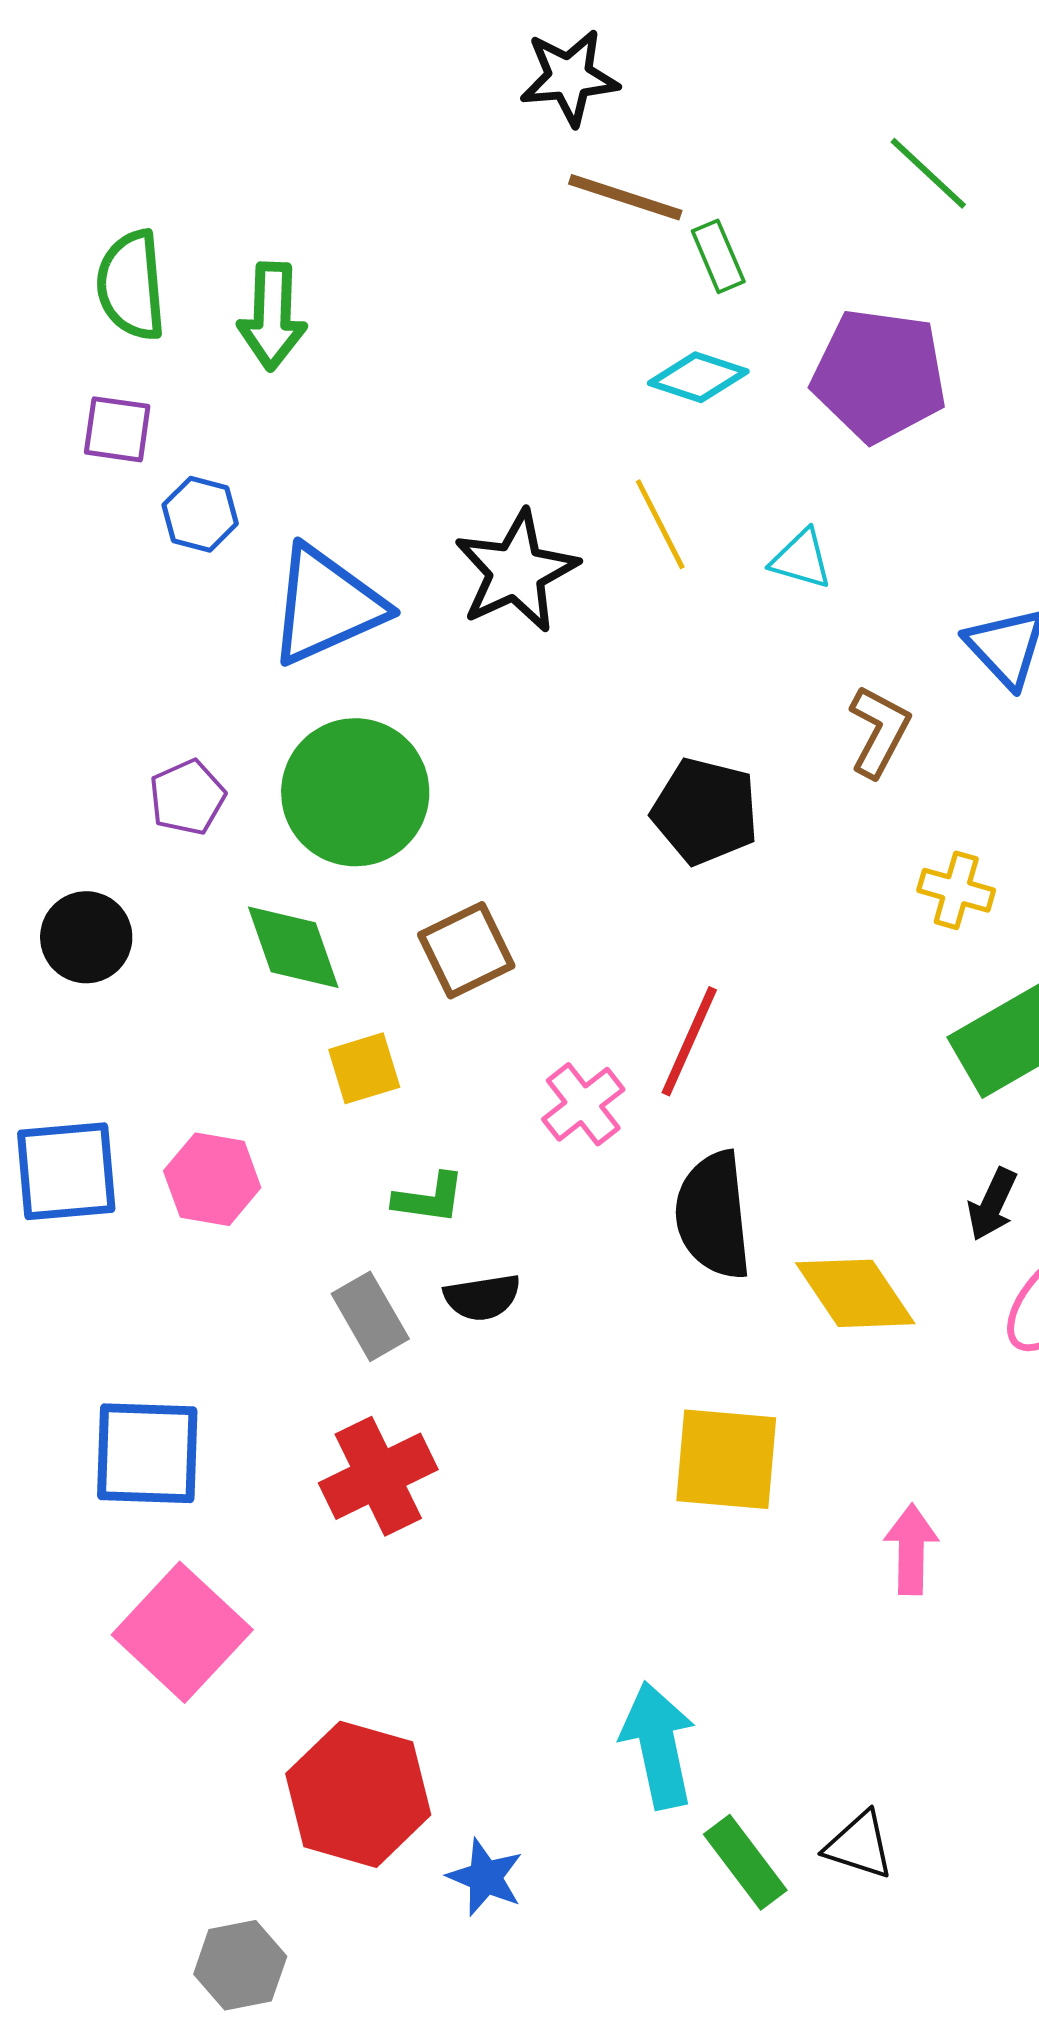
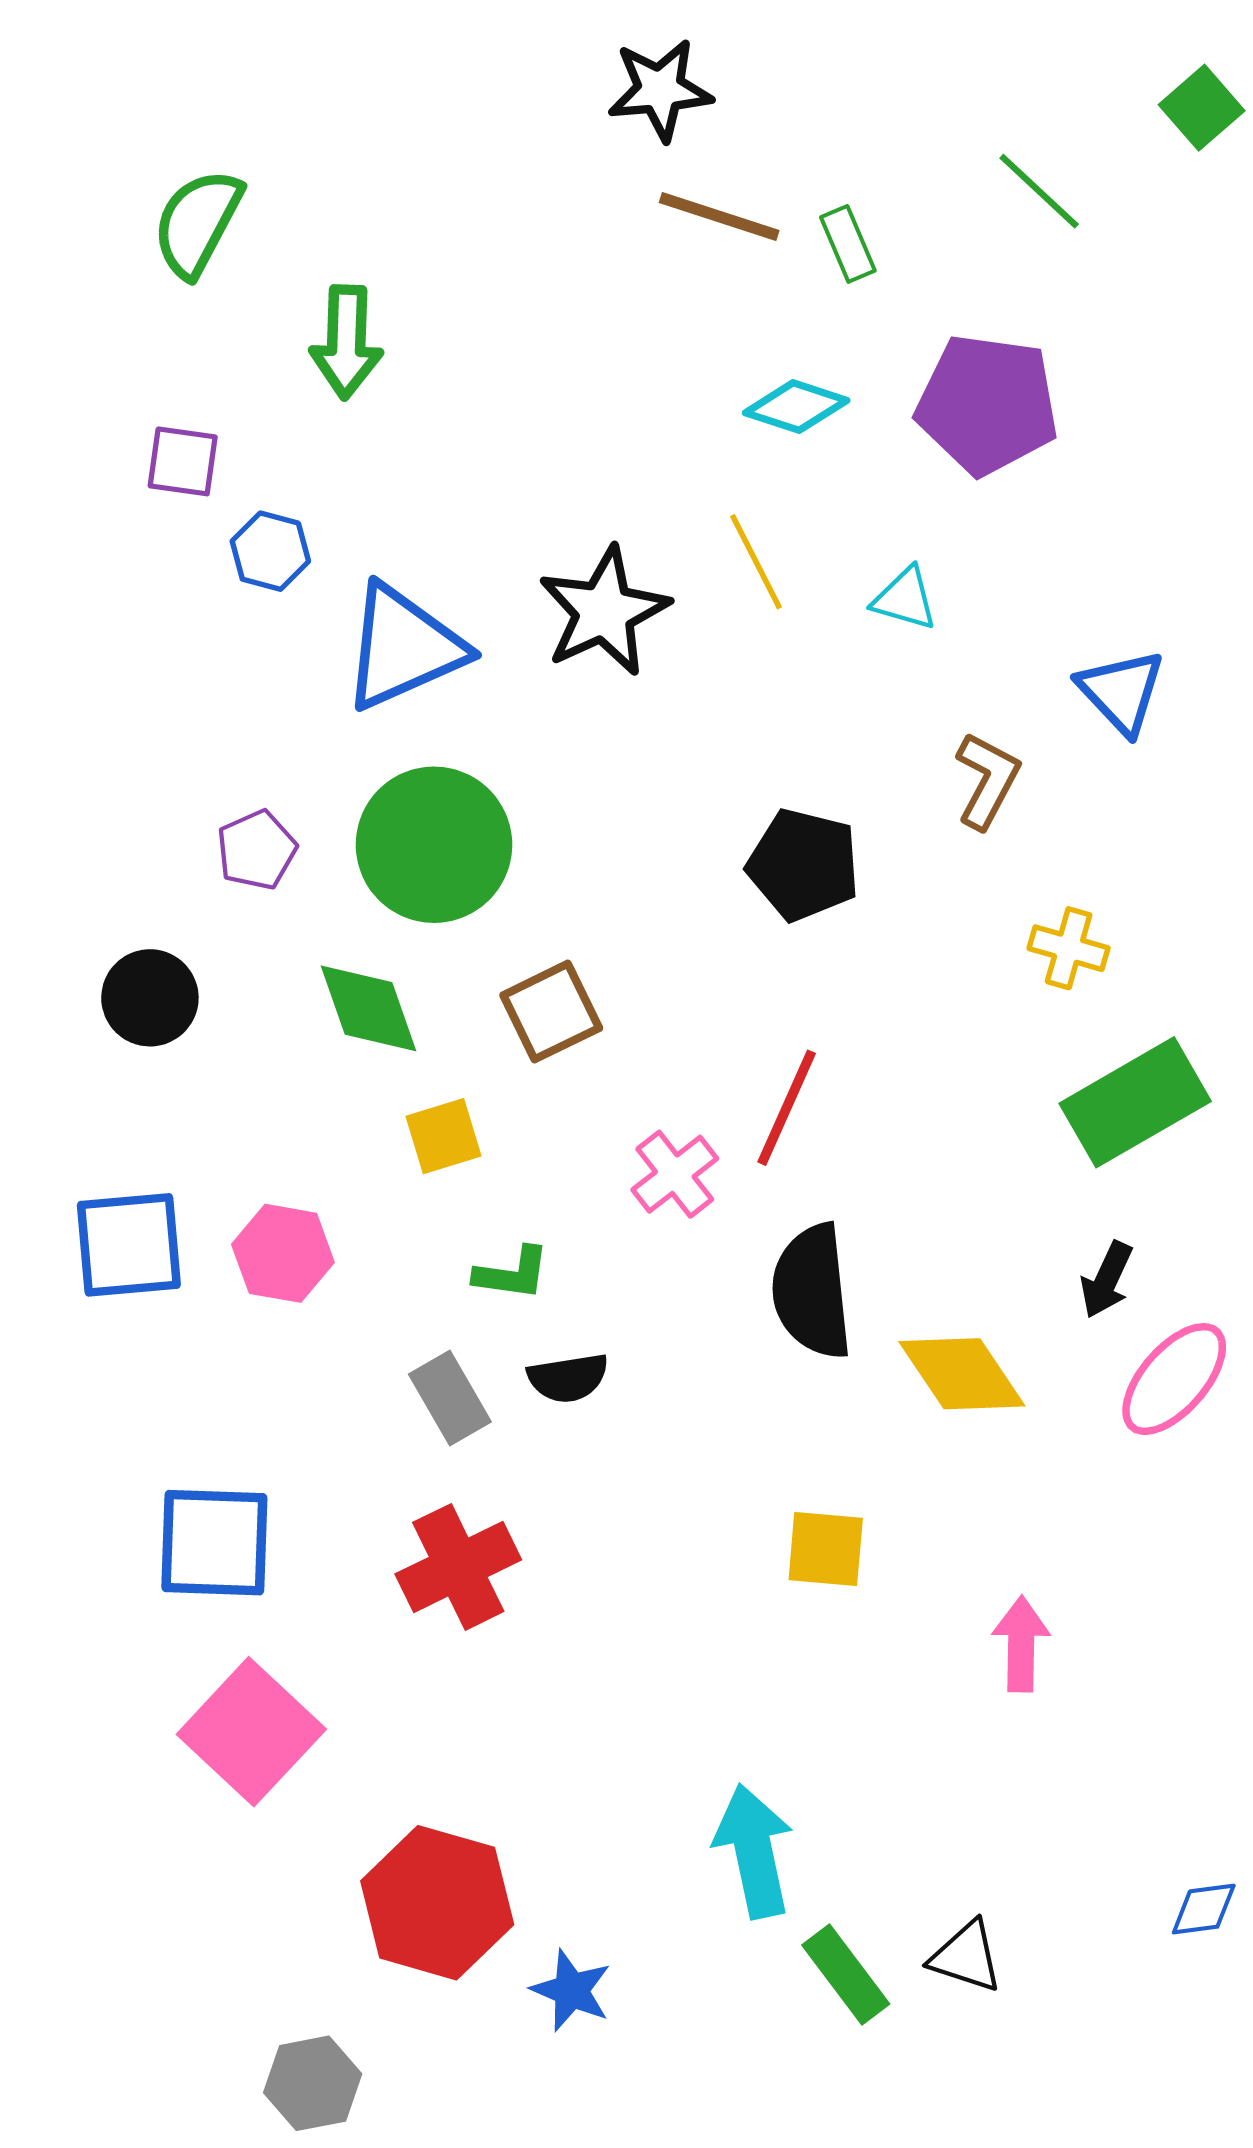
green rectangle: (718, 256) -> (848, 244), moved
green semicircle: (131, 285) -> (197, 223), moved, turned 33
yellow square: (726, 1459) -> (826, 1549), size x0.7

